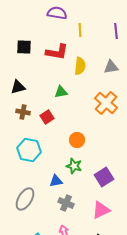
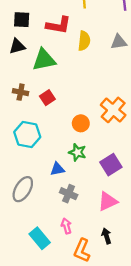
black triangle: (18, 87) -> (17, 46), moved
green triangle: (61, 92) -> (44, 60), moved, size x1.6
orange cross: (106, 103) -> (113, 110), moved

